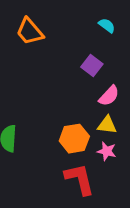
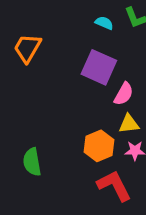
orange trapezoid: (30, 32) -> (27, 48), turned 84
purple square: (92, 66) -> (99, 67), size x1.6

